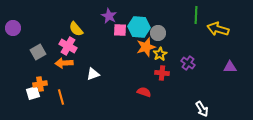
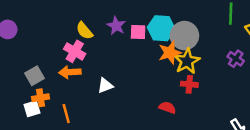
purple star: (109, 16) -> (116, 26), moved
gray circle: (158, 33) -> (184, 36), size x1.5
gray square: (38, 52) -> (34, 76), moved
yellow star: (160, 54) -> (187, 61), size x1.5
purple cross: (188, 63) -> (236, 59), moved

